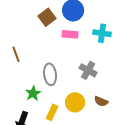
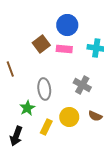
brown square: (47, 17) -> (41, 44), moved

